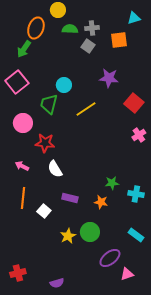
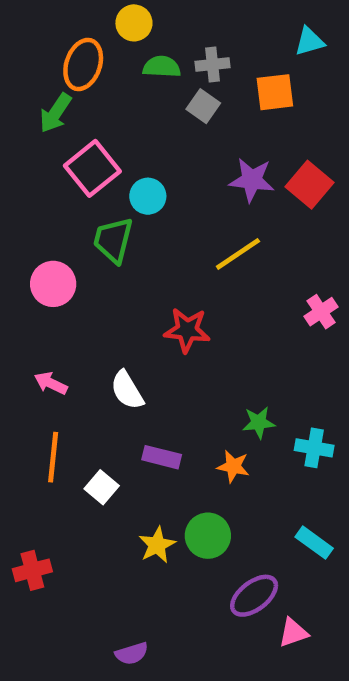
pink square: (17, 82) -> (92, 168), moved
red square: (134, 103) -> (309, 185), moved
yellow line: (86, 109) -> (238, 254), moved
red star: (45, 143) -> (187, 330), moved
red cross: (18, 273) -> (32, 570), moved

